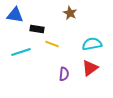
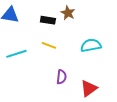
black rectangle: (37, 29) -> (48, 20), moved
red triangle: (90, 68) -> (89, 88), moved

